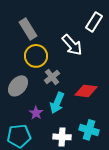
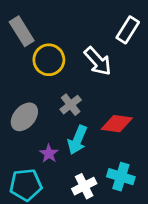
gray rectangle: (28, 29) -> (22, 31), moved
yellow circle: (36, 56) -> (49, 60), moved
white cross: (62, 137) -> (84, 186), turned -30

